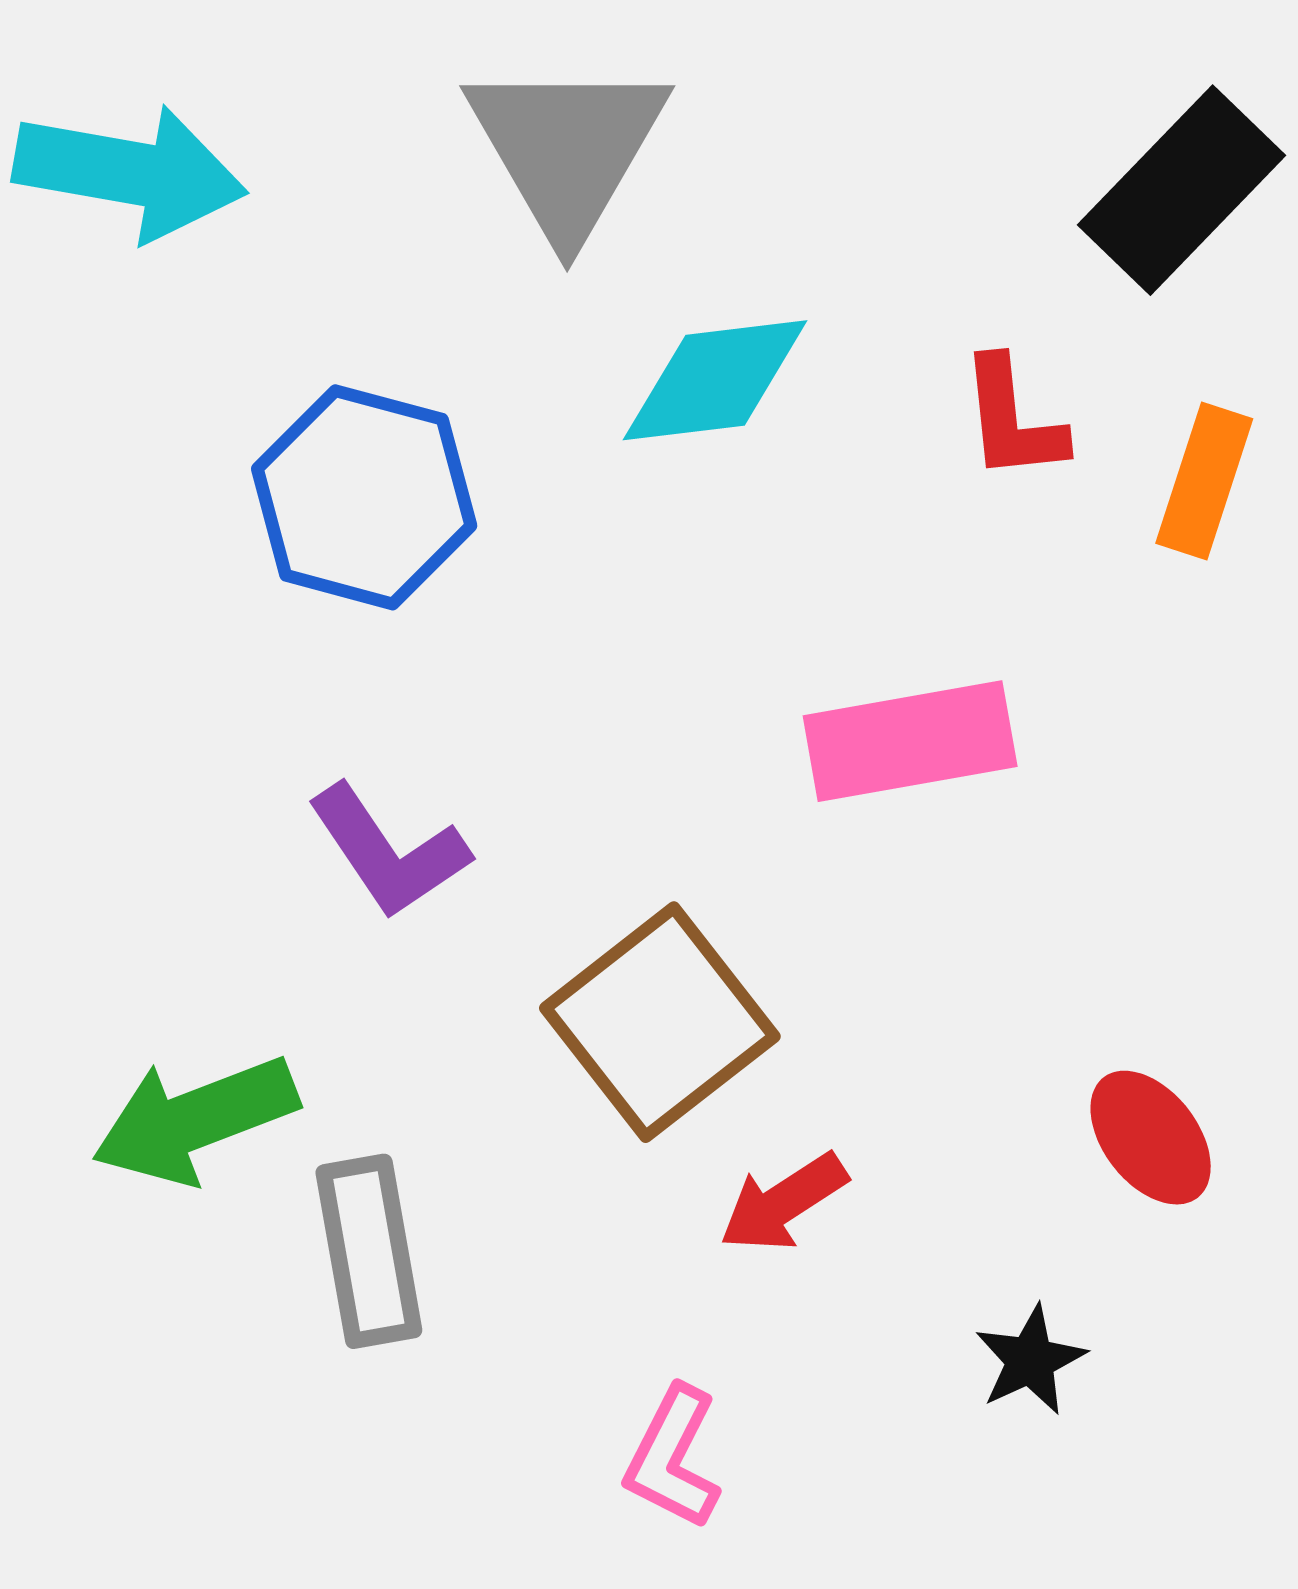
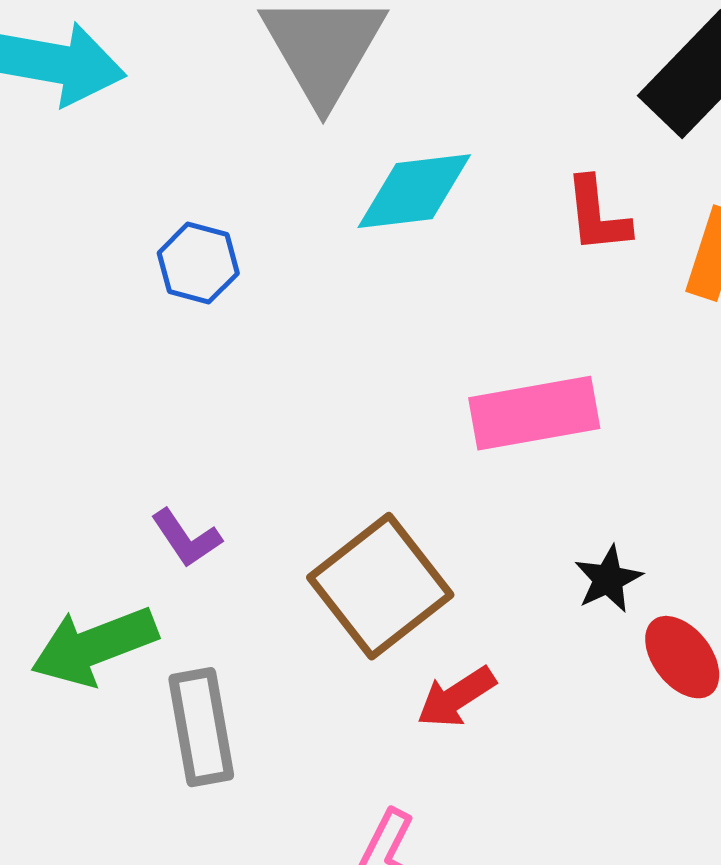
blue hexagon: (364, 497) -> (198, 263), size x0.6
purple L-shape: (388, 852) -> (186, 538), moved, size x0.7
black star: (1030, 1360) -> (608, 579), moved

